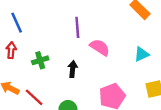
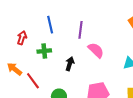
blue line: (17, 23) -> (50, 25), moved

